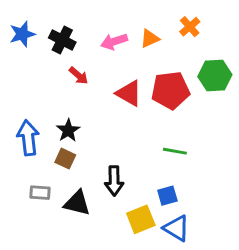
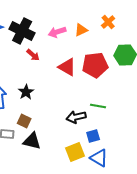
black cross: (62, 40) -> (22, 31), size x1.4
brown square: (65, 159) -> (24, 121), moved
black arrow: (114, 181) -> (76, 117), moved, turned 78

